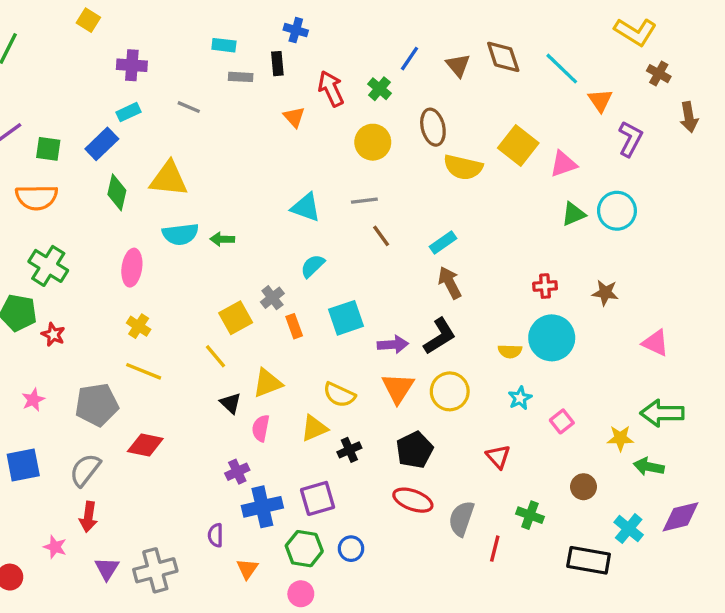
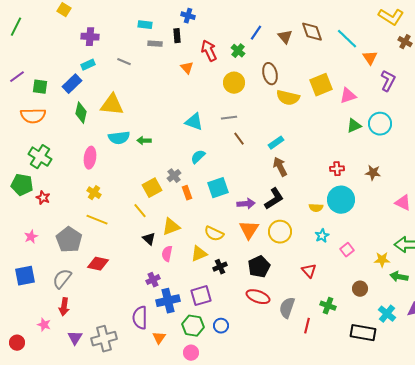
yellow square: (518, 146) -> (321, 85), turned 30
gray pentagon: (97, 405) -> (69, 240), turned -30
purple semicircle: (216, 535) -> (140, 318), size x1.6

